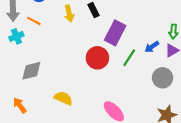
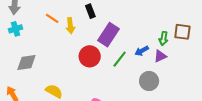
yellow arrow: (69, 14) -> (70, 26), moved
orange line: (34, 21) -> (52, 18), moved

